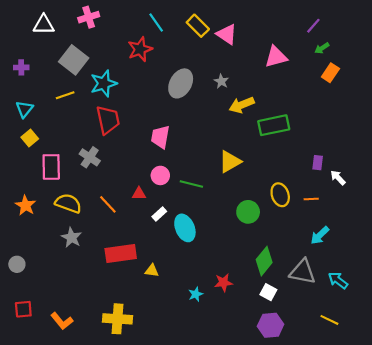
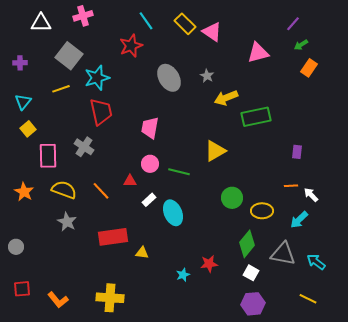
gray ellipse: (181, 83) -> (169, 78), turned -60
white arrow: (338, 178) -> (311, 195), moved
yellow ellipse: (280, 195) -> (262, 211), moved, turned -70

